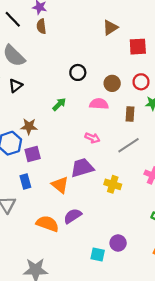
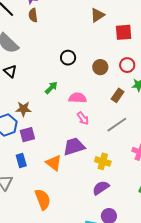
black triangle: (16, 86) -> (10, 71), turned -40
pink semicircle: (99, 104) -> (78, 98), moved
brown rectangle: (130, 114) -> (118, 95), turned 32
pink arrow: (92, 138) -> (83, 118), turned 32
purple semicircle: (73, 216) -> (101, 188), moved
orange semicircle: (47, 224) -> (43, 199), turned 50

